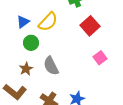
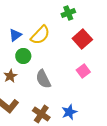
pink square: (100, 58) -> (83, 71), moved
brown star: (26, 69) -> (10, 76), moved

